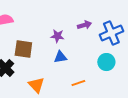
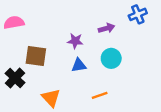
blue cross: (111, 33) -> (138, 14), moved, size x0.7
cyan circle: (106, 62) -> (111, 58), moved

